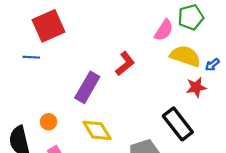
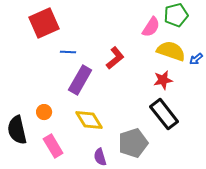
blue line: (31, 57) -> (68, 52), moved
red star: (196, 87) -> (163, 80), moved

